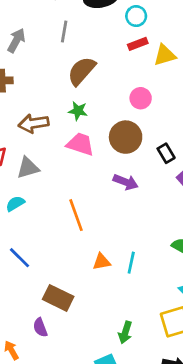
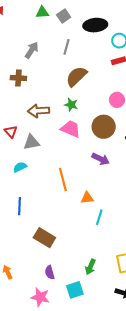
blue line: (19, 258) -> (19, 206), turned 42
orange triangle: (102, 262) -> (87, 198), moved
purple semicircle: (40, 327) -> (50, 272), moved

